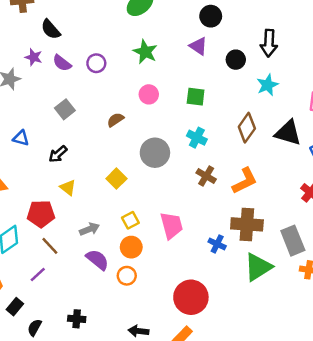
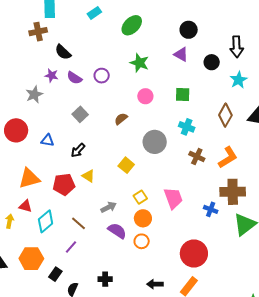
red pentagon: (41, 214) -> (64, 184), moved

